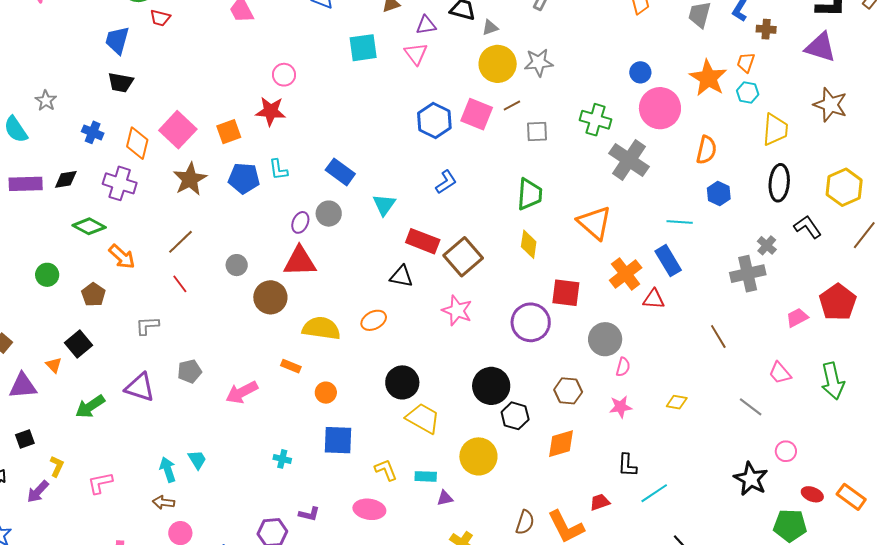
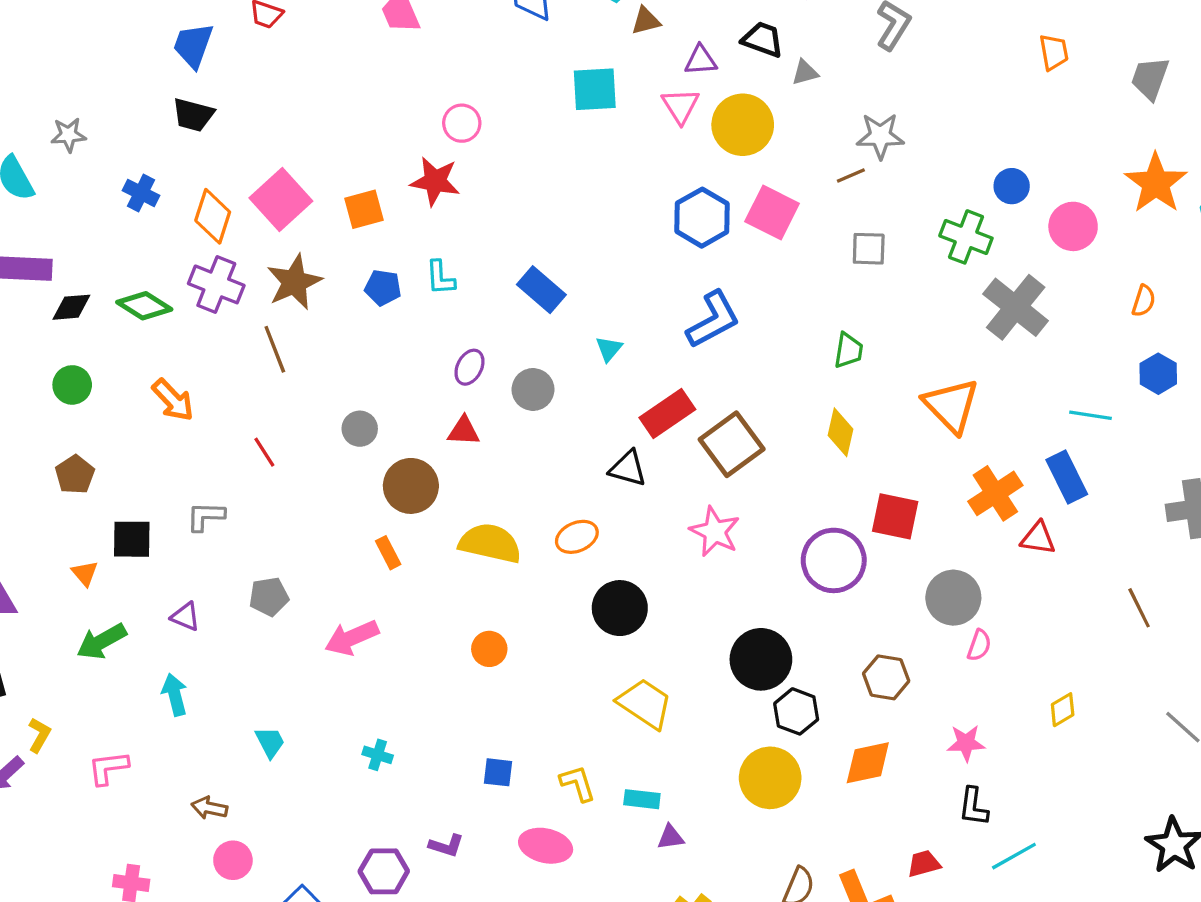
yellow circle: (498, 64) -> (743, 125), moved
blue circle: (640, 72) -> (1012, 186), moved
gray star: (46, 101) -> (68, 135), turned 30
brown line: (512, 105) -> (851, 175), moved
pink circle: (660, 108) -> (1073, 226), size x0.7
orange semicircle: (706, 150) -> (1144, 301), size x0.7
blue pentagon: (244, 178) -> (383, 288), size x0.7
black diamond: (66, 179) -> (71, 307), moved
blue L-shape: (446, 182) -> (713, 320), size x1.5
purple cross: (120, 183) -> (216, 284), moved
green trapezoid: (530, 194) -> (848, 350), size x0.7
cyan triangle: (384, 205) -> (609, 349), size x0.7
gray circle: (329, 214) -> (533, 389), moved
green diamond: (89, 226) -> (144, 306), moved
red rectangle: (423, 241) -> (667, 414), turned -60
brown line: (181, 242) -> (275, 349), moved, turned -72
red triangle: (300, 261) -> (464, 431), size x0.6
green circle: (47, 275) -> (72, 385), moved
brown pentagon: (93, 295) -> (75, 475), moved
black square: (79, 344) -> (132, 539), moved, turned 36
orange triangle: (54, 365) -> (85, 573), moved
orange rectangle: (291, 366) -> (388, 553), moved, turned 36
black circle: (402, 382) -> (620, 608), moved
purple triangle: (140, 387) -> (186, 617), size x0.6
yellow diamond: (677, 402) -> (1063, 710), turned -45
pink star: (620, 407) -> (966, 743), moved
blue square: (338, 440) -> (498, 772), moved, size x0.6
yellow circle: (478, 456) -> (770, 778), moved
cyan cross: (282, 459) -> (378, 755), moved
cyan arrow: (168, 470) -> (175, 695), moved

